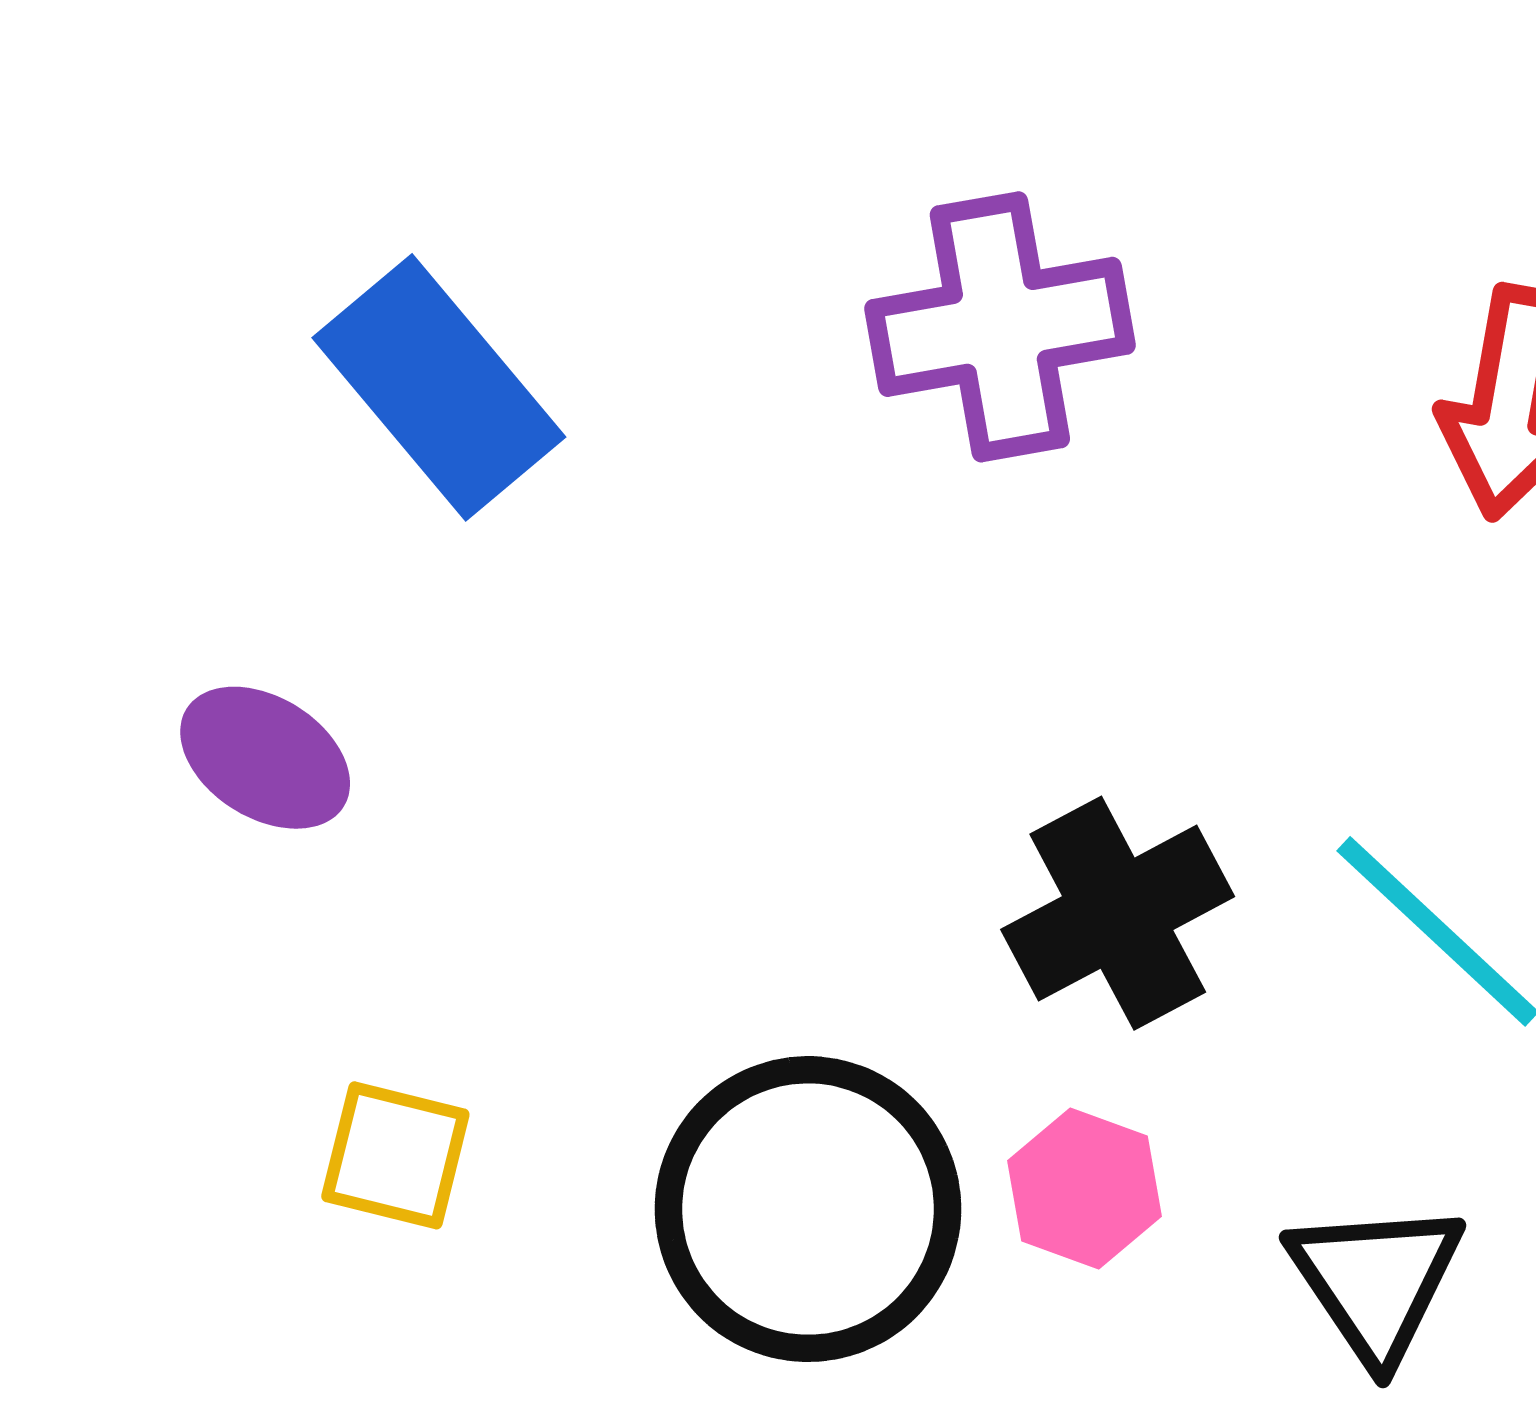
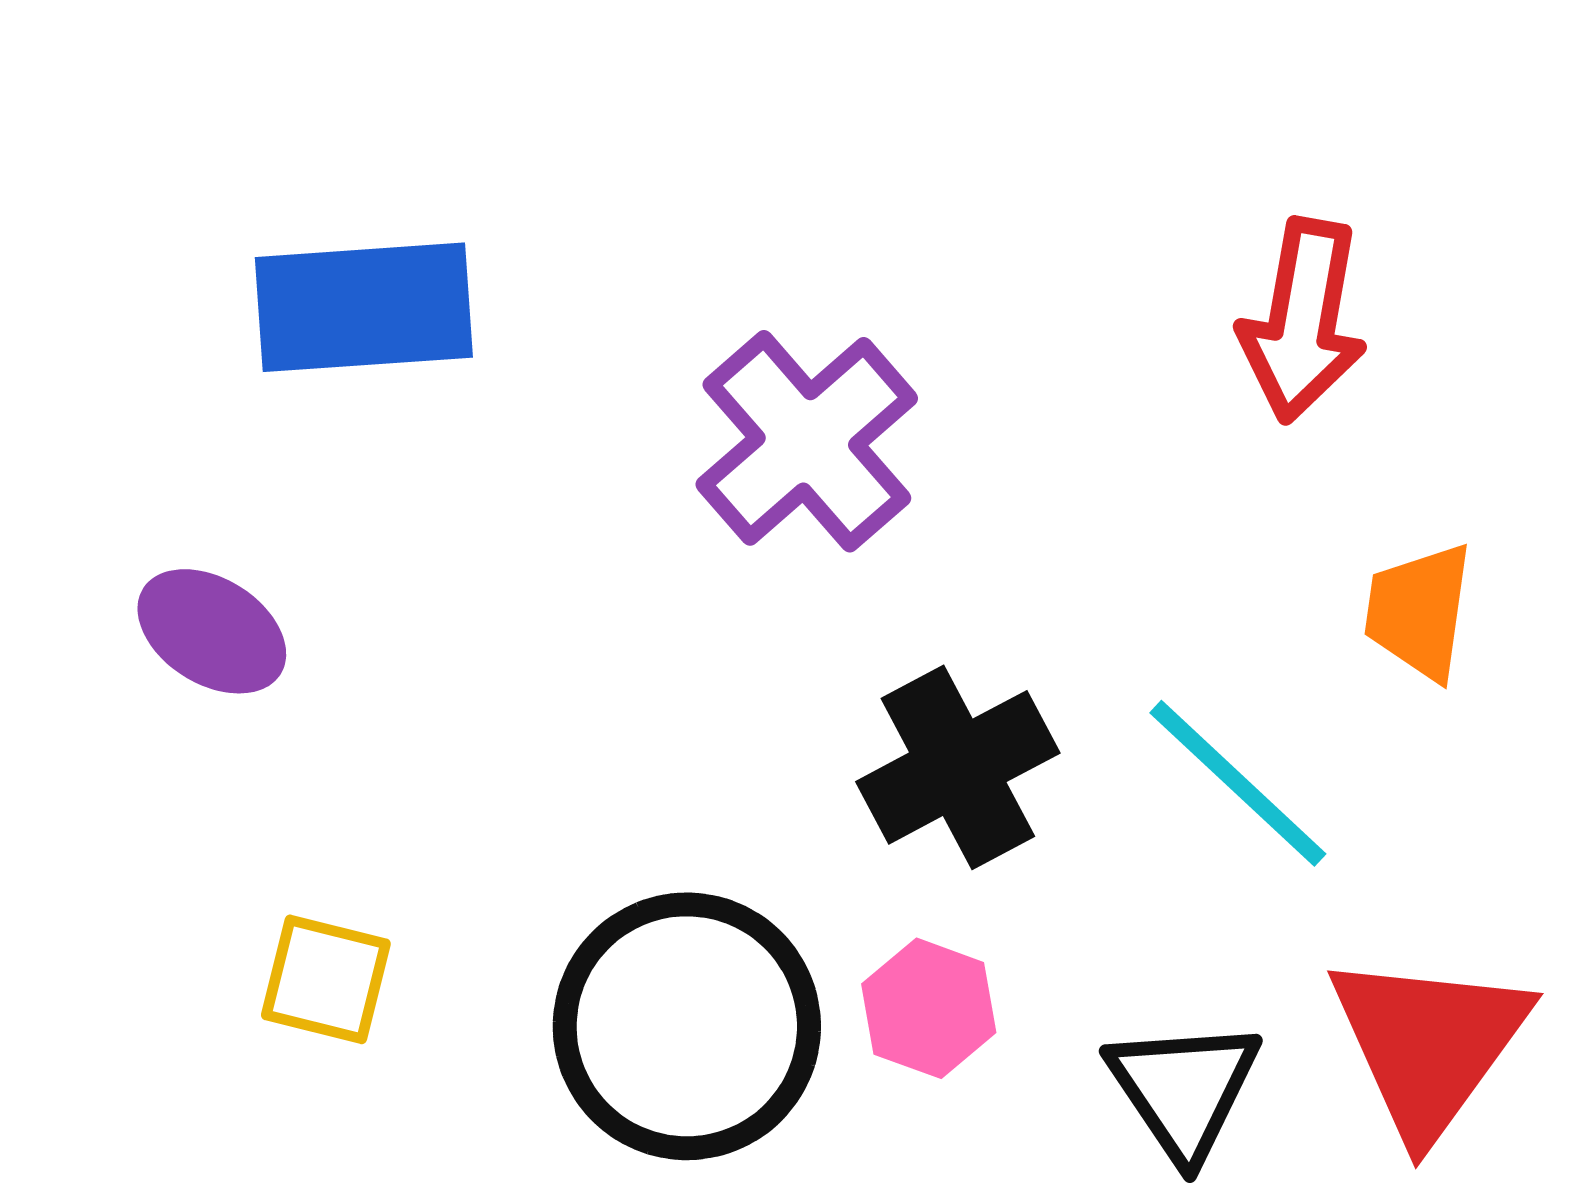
purple cross: (1000, 327) -> (807, 441), moved, turned -31
blue rectangle: (439, 387) -> (364, 307), turned -54

